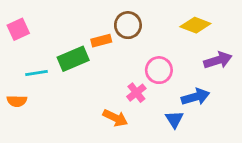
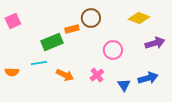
cyan line: (37, 73) -> (39, 63), moved
pink cross: (136, 93) -> (97, 75), moved
blue arrow: (195, 97) -> (148, 78), moved
orange arrow: (115, 118) -> (65, 75), moved

